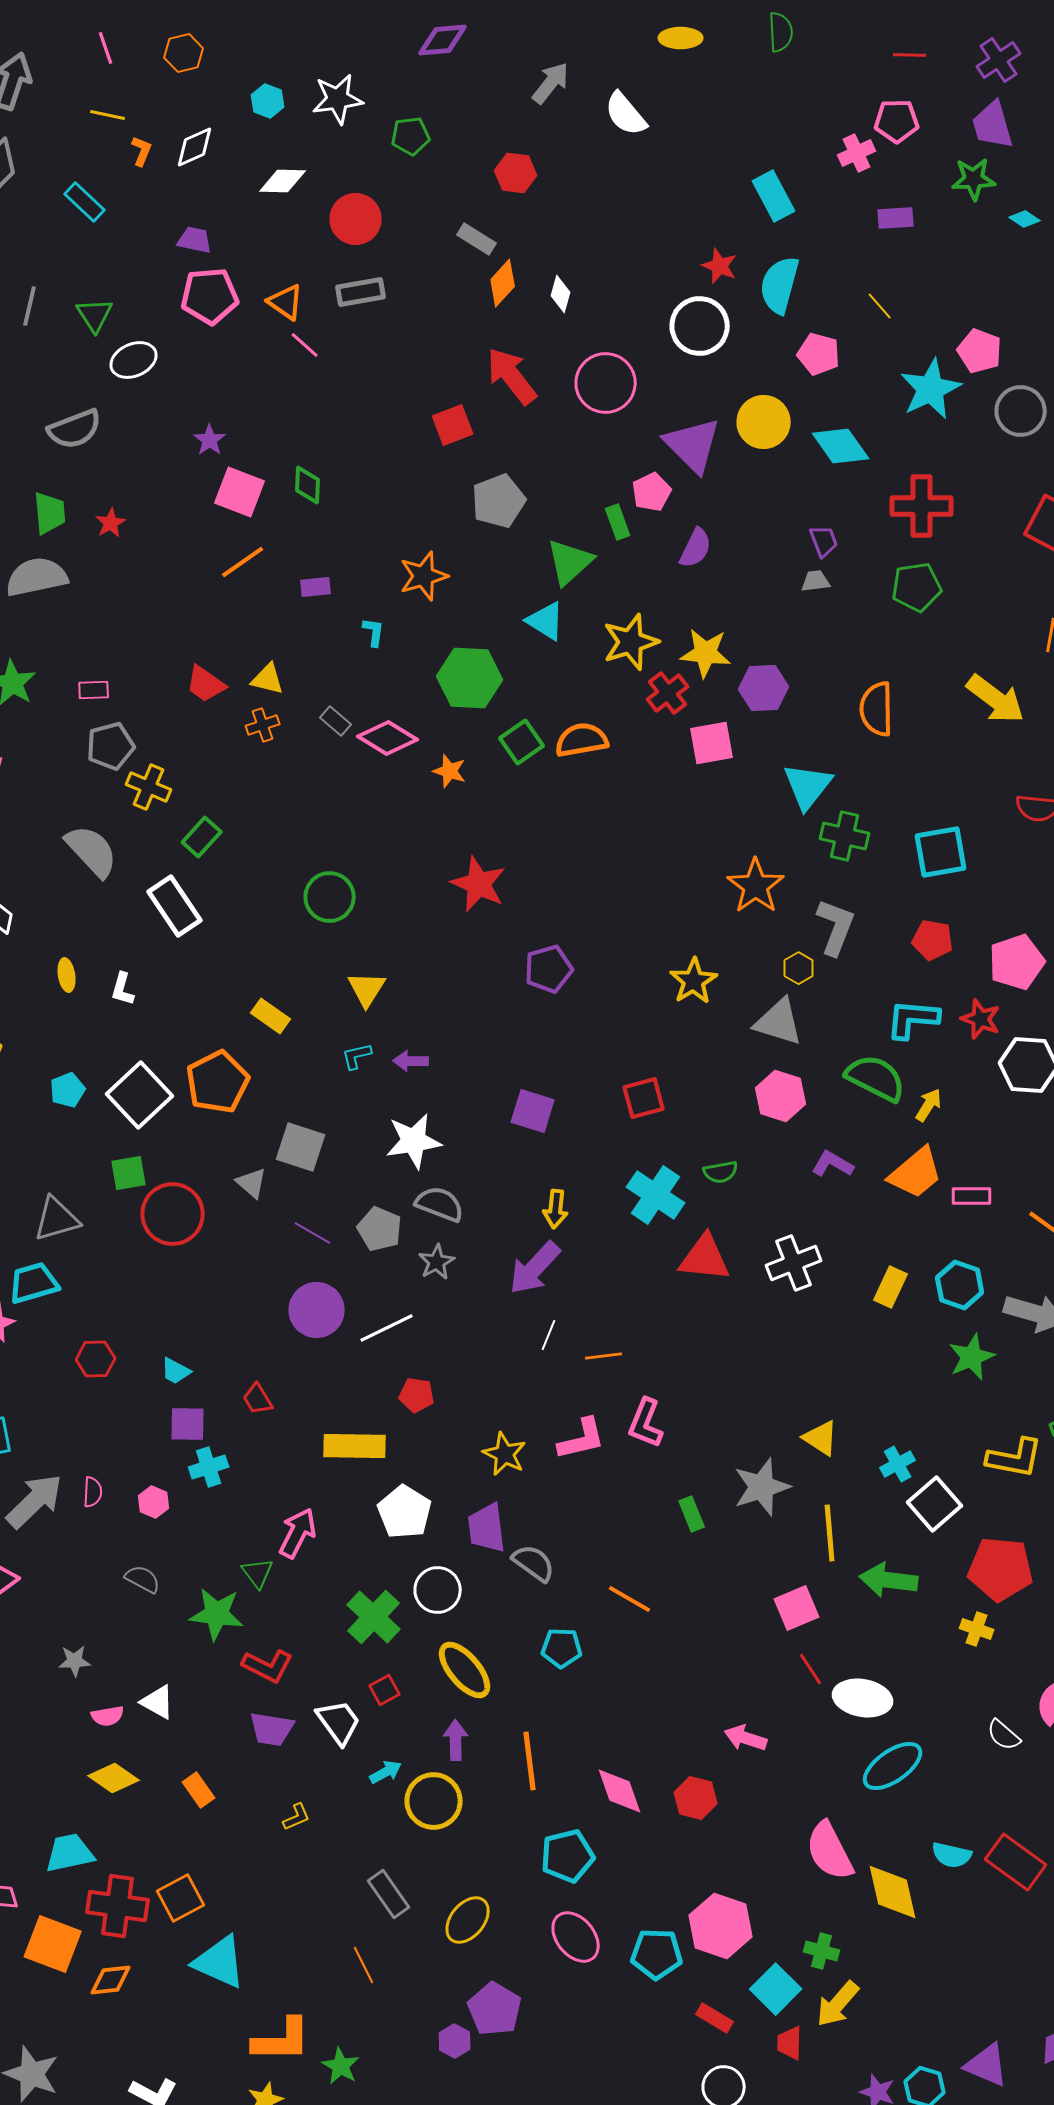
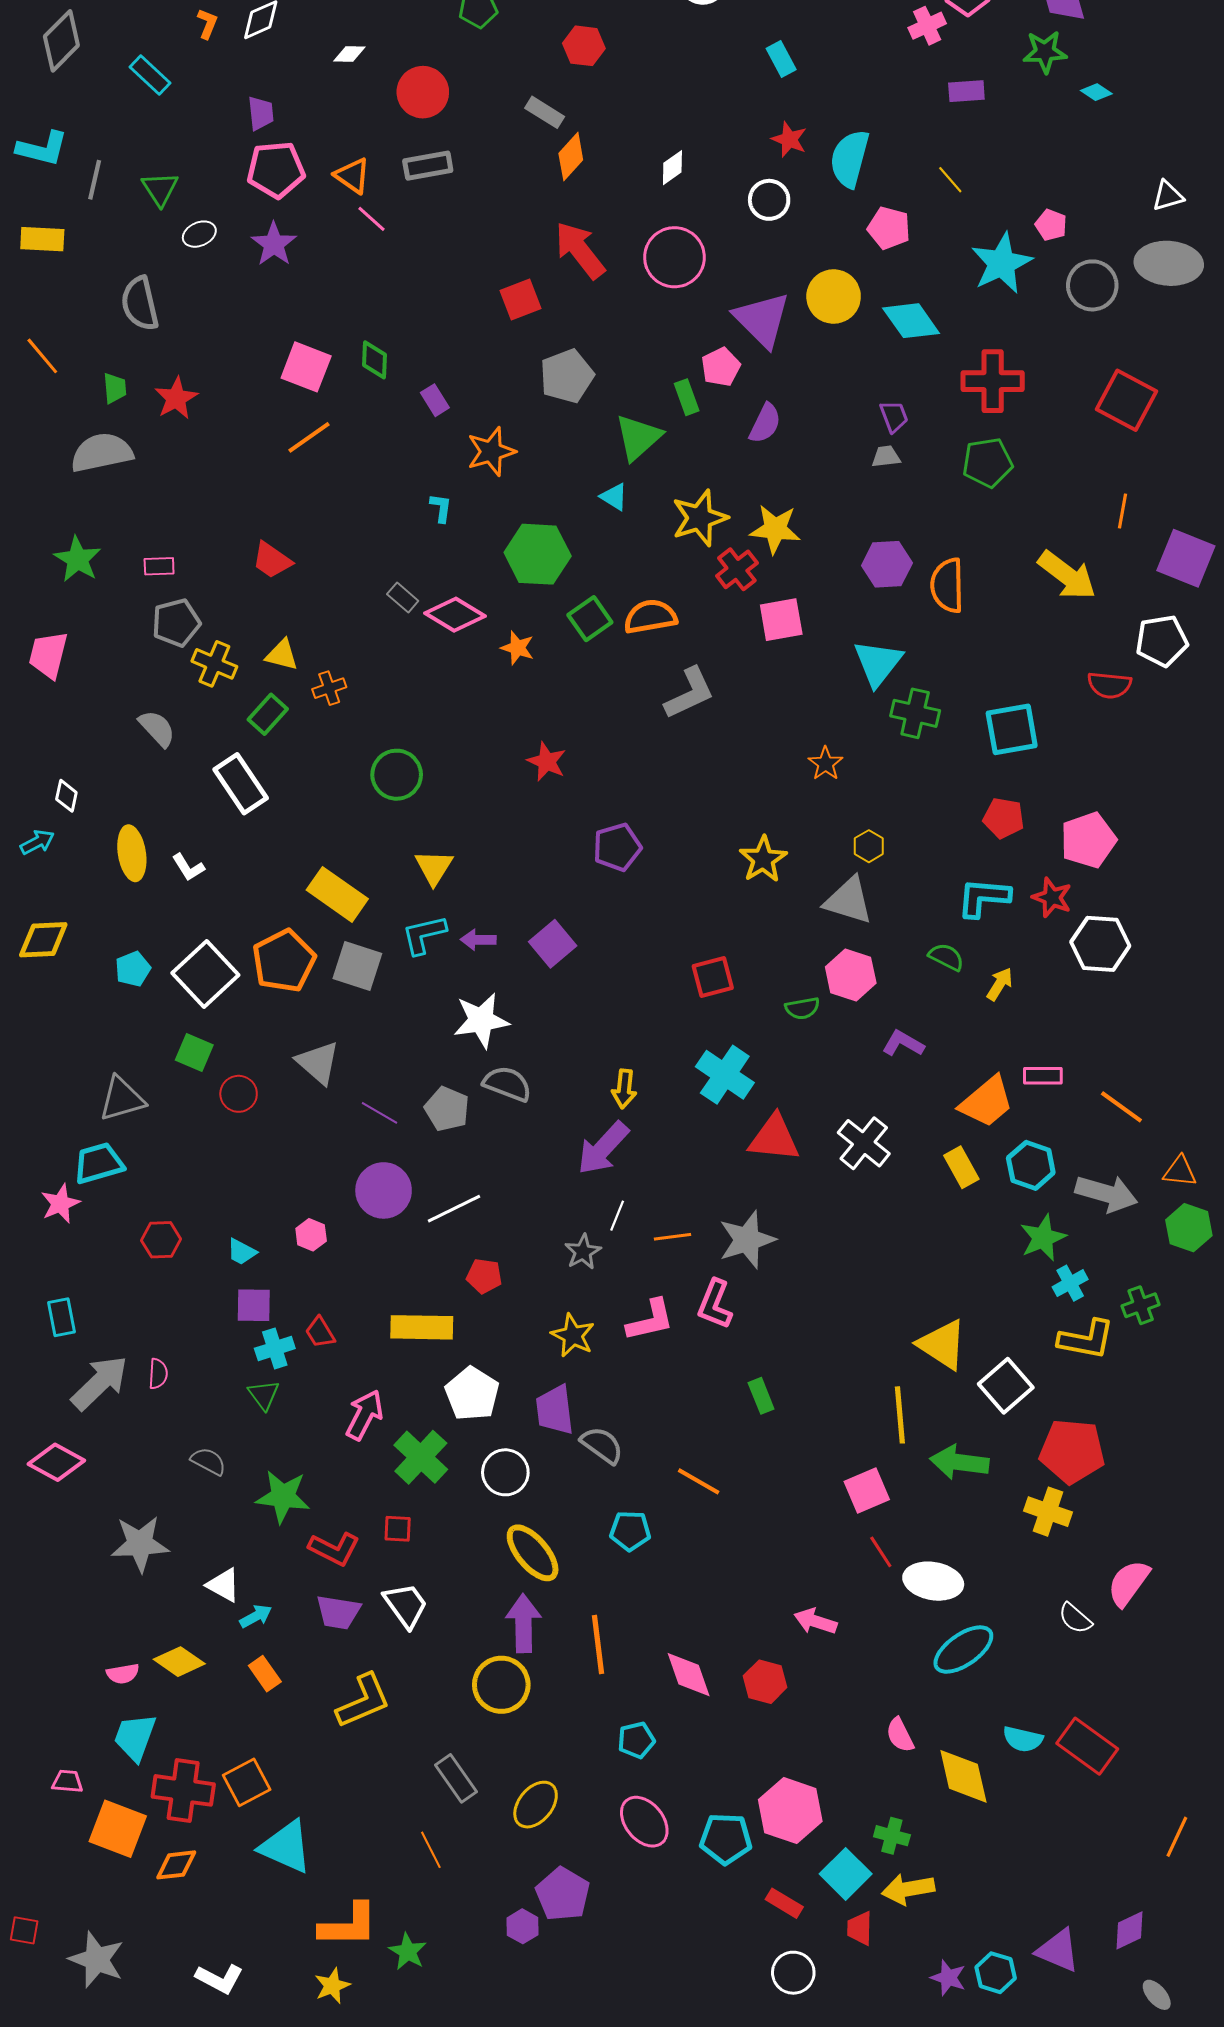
white diamond: (283, 181) -> (349, 54), size x0.7
cyan rectangle: (774, 196) -> (781, 59), moved, size x0.7
purple trapezoid: (195, 240) -> (261, 113), turned 72
white diamond: (561, 294) -> (672, 168), moved, turned 39
white circle: (700, 326) -> (769, 200), size x0.7
pink pentagon: (980, 351) -> (1051, 225), size x0.7
white ellipse: (134, 360) -> (199, 234), size x0.7
gray semicircle: (75, 429) -> (140, 304), turned 98
purple star: (210, 440) -> (274, 244), moved, size x1.4
green trapezoid: (50, 513) -> (115, 388), size x0.7
red star: (111, 523) -> (176, 398), size x1.4
purple rectangle: (316, 587) -> (435, 400), moved, turned 64
cyan triangle: (546, 621) -> (614, 497), size x0.7
yellow triangle: (268, 679) -> (282, 655), moved
purple hexagon: (764, 688) -> (887, 564), moved
orange cross: (263, 725) -> (329, 688), moved
gray semicircle: (92, 851) -> (157, 728), size x0.7
red star: (479, 884) -> (547, 762), size x0.7
orange star: (756, 886) -> (825, 764), size x0.6
gray L-shape: (836, 927) -> (690, 693), moved, turned 44
yellow ellipse: (67, 975) -> (132, 853), size x1.6
white L-shape: (123, 989) -> (188, 867), turned -48
yellow rectangle: (271, 1016) -> (337, 894), size x1.5
cyan L-shape: (357, 1056) -> (424, 935), size x1.5
green semicircle: (876, 1078) -> (946, 957), size x0.6
purple square: (533, 1111) -> (553, 944), moved, turned 33
gray square: (301, 1147) -> (357, 966), moved
green semicircle: (721, 1172) -> (802, 1008), moved
green square: (129, 1173) -> (194, 1053), turned 33
orange trapezoid: (916, 1173) -> (987, 1102), moved
gray triangle: (252, 1183) -> (318, 1063), size x1.4
red circle: (173, 1214) -> (239, 1094), size x0.6
gray star: (437, 1262) -> (583, 1252), moved
white cross: (794, 1263) -> (864, 1143), turned -30
yellow rectangle: (891, 1287) -> (961, 1167), turned -54
red trapezoid: (258, 1399) -> (320, 1332), moved
yellow triangle: (821, 1438) -> (942, 1344), moved, size x1.4
cyan cross: (898, 1464) -> (1070, 1283), moved
gray star: (762, 1487) -> (747, 1240), moved
pink hexagon: (154, 1502) -> (311, 1235), moved
green triangle: (258, 1573) -> (264, 1395), moved
green cross: (374, 1617) -> (421, 1457), moved
yellow cross: (977, 1629) -> (1048, 1512), size x1.4
gray star: (75, 1661) -> (140, 1544), size x1.8
red square: (385, 1690) -> (398, 1529), moved, turned 32
pink semicircle: (108, 1716) -> (123, 1674), moved
purple arrow: (456, 1740) -> (523, 1623), size x1.4
cyan arrow: (386, 1772) -> (256, 1616), moved
yellow L-shape: (297, 1817) -> (363, 1701), size x2.0
pink semicircle: (830, 1851) -> (900, 1735), size x0.6
cyan trapezoid: (70, 1853) -> (135, 1737), turned -58
cyan pentagon: (568, 1856) -> (636, 1740), size x0.7
yellow arrow: (838, 2004) -> (908, 1889), turned 39

